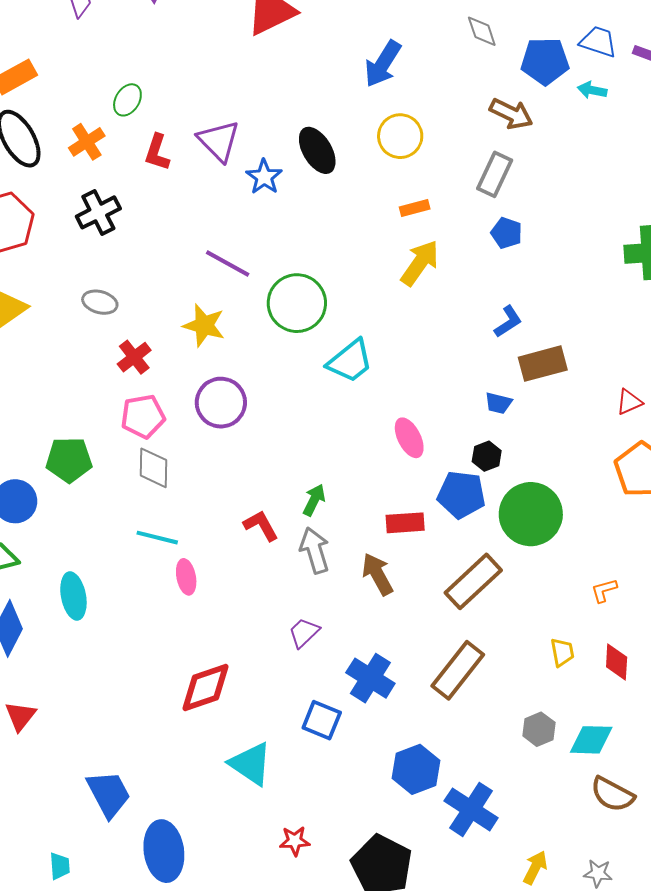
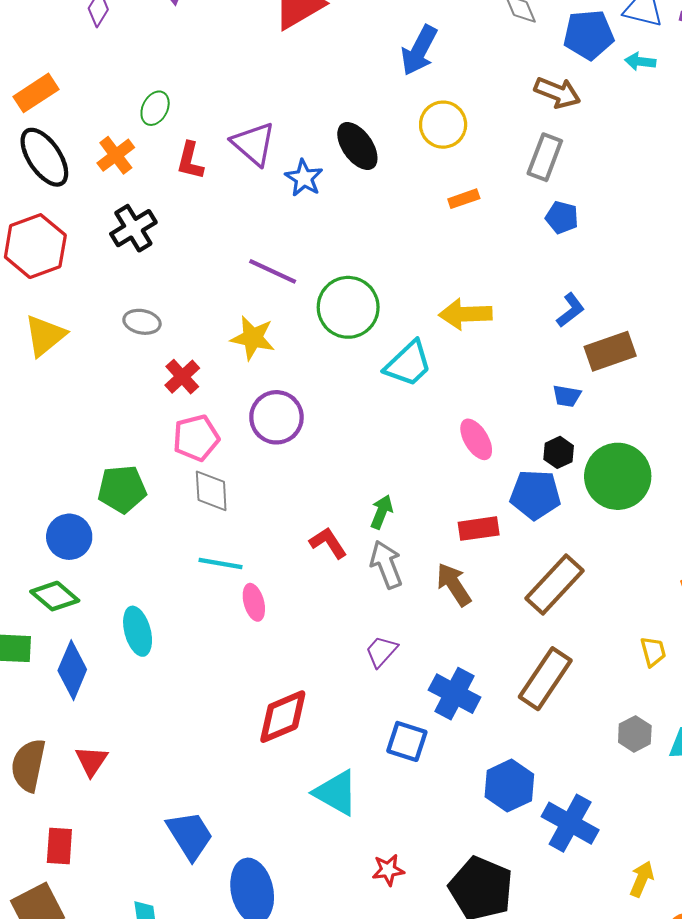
yellow arrow: (420, 263) -> (465, 314), moved, turned -123
green circle: (531, 514) -> (618, 476), moved

